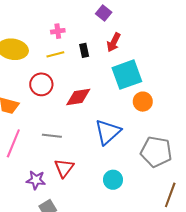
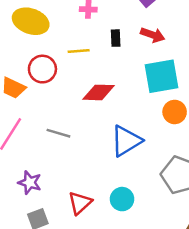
red arrow: (114, 42) -> (153, 35), turned -108
yellow line: (55, 54) -> (79, 51), moved
red circle: (41, 84) -> (42, 69), moved
red triangle: (64, 168) -> (80, 203), moved

